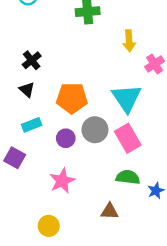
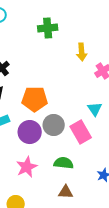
cyan triangle: (127, 98) -> (95, 109), moved, size x0.6
purple circle: (66, 138) -> (30, 132), size x1.5
green semicircle: (128, 177) -> (64, 163), moved

